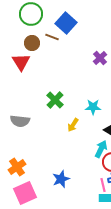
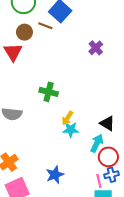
green cross: (55, 100) -> (49, 92), turned -30
cyan star: (93, 107) -> (71, 130), moved

